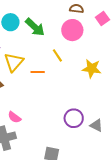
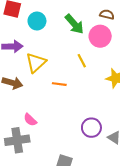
green arrow: (35, 27) -> (74, 24), moved
orange line: (38, 72) -> (59, 84), moved

